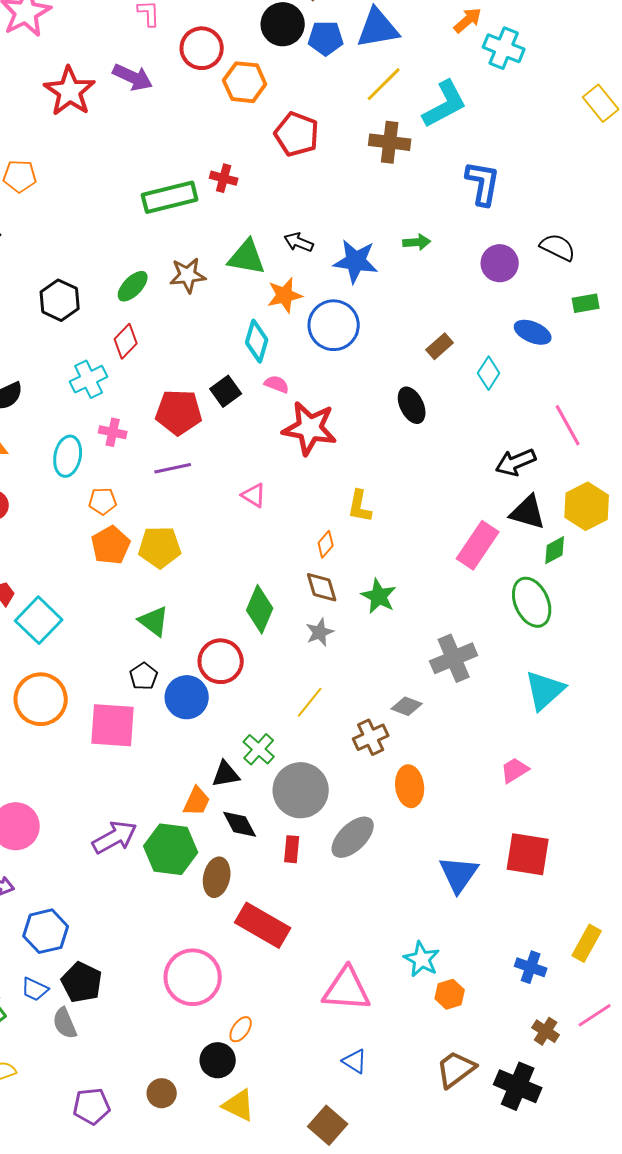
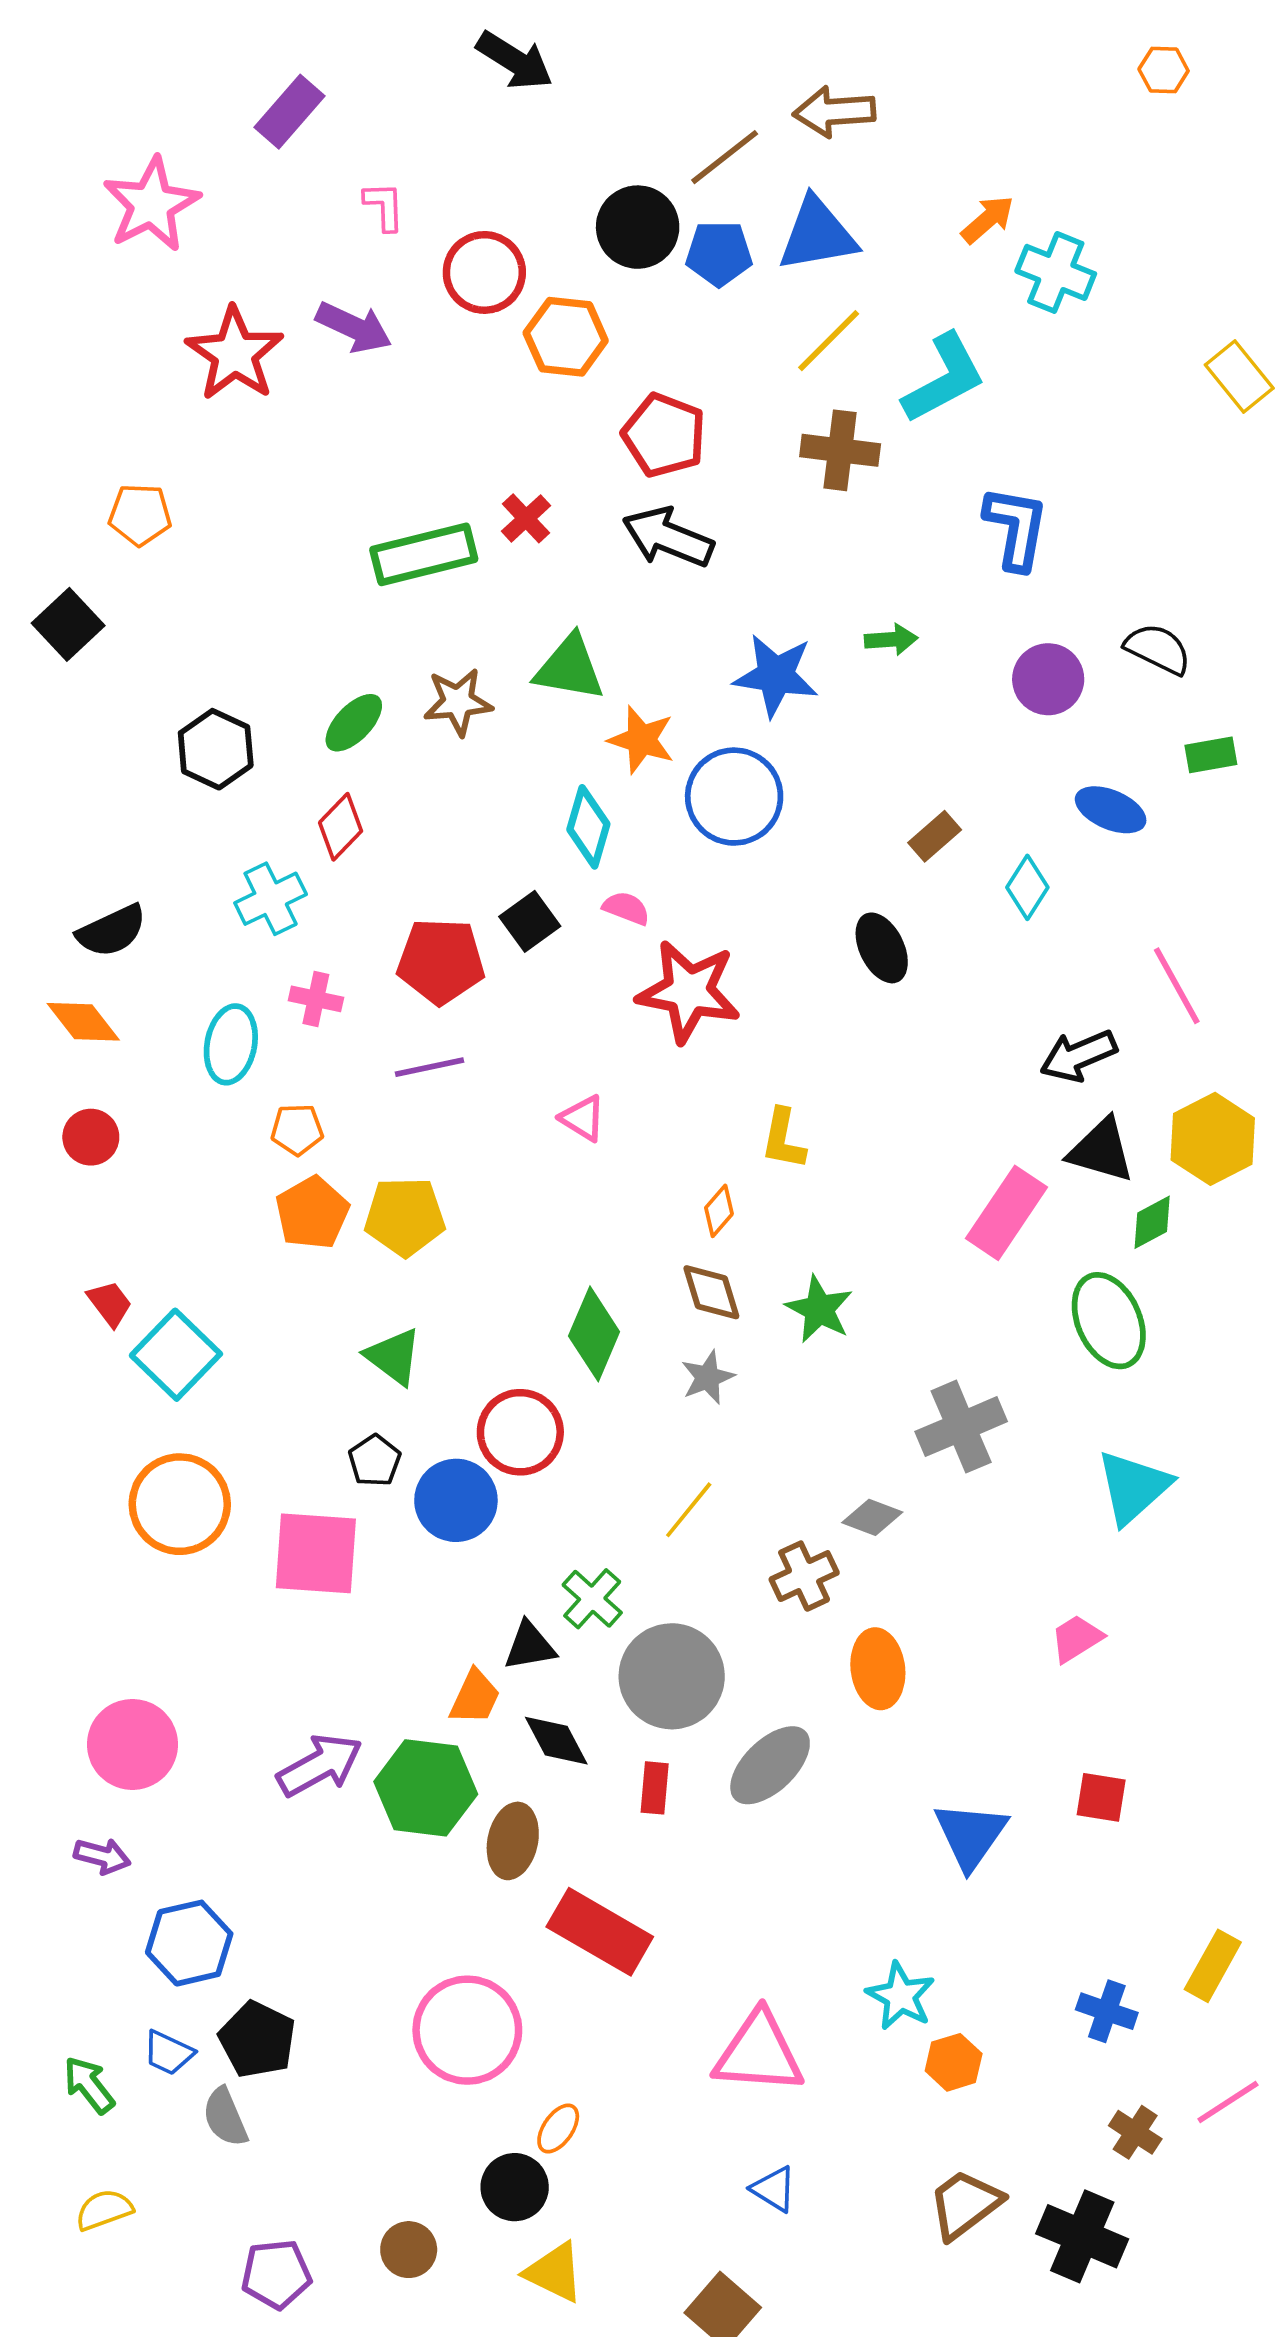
red cross: (224, 178) -> (526, 518), turned 32
black arrow: (299, 242) -> (668, 537), moved, size x1.6
orange star: (285, 295) -> (641, 740), turned 30
red square: (528, 854) -> (1101, 1797), size x0.6

